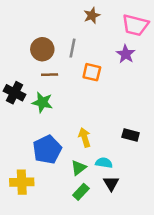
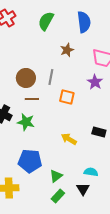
black rectangle: (131, 135) -> (99, 132), moved
yellow arrow: (85, 137) -> (69, 139), moved, turned -42
blue pentagon: (47, 150) -> (30, 161), turned 30
cyan semicircle: (104, 163) -> (91, 172), moved

